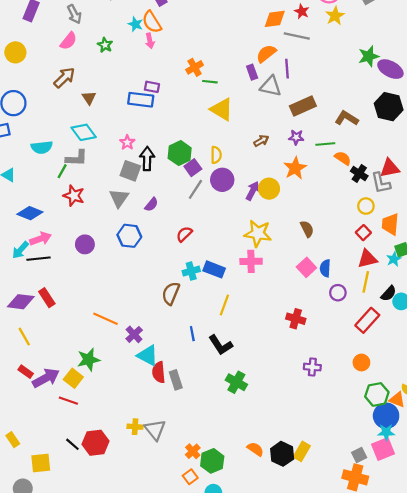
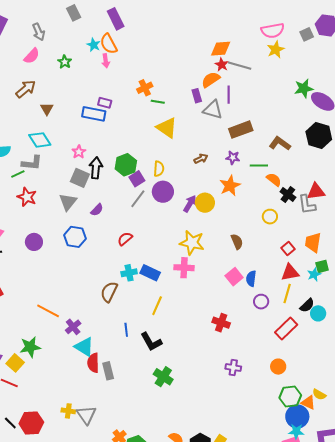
red star: (302, 11) -> (222, 65), moved
green line: (62, 171) -> (18, 174), turned 32
yellow circle: (366, 206) -> (270, 217), moved

